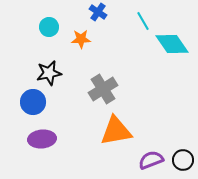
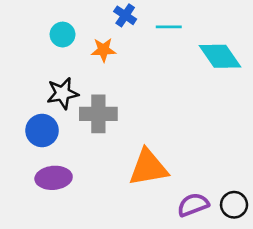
cyan line: (143, 21) -> (169, 27), moved, turned -60
gray cross: (103, 89) -> (98, 114), moved, turned 32

